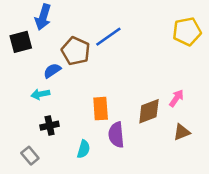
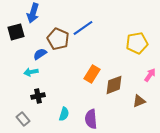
yellow pentagon: (187, 31) -> (137, 43), moved
pink arrow: (176, 98) -> (150, 75), moved
orange rectangle: (101, 109) -> (92, 74), moved, turned 36
purple semicircle: (116, 135) -> (91, 119), moved

